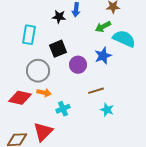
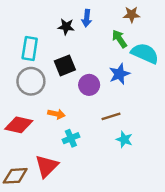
green arrow: (103, 27) -> (119, 39), turned 84
gray circle: (38, 71) -> (31, 81), moved
orange arrow: (44, 93) -> (56, 114), moved

